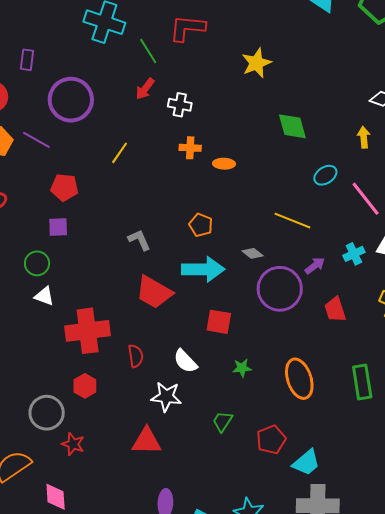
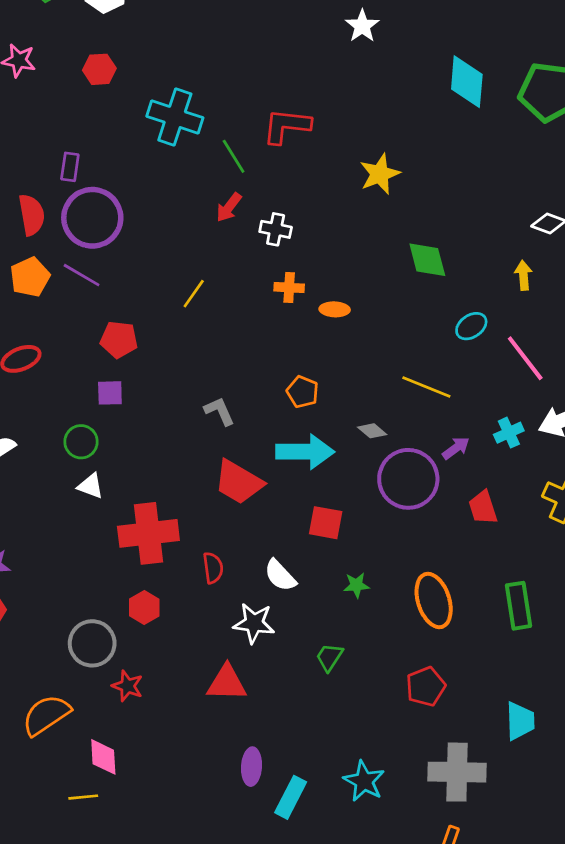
purple circle: (71, 100) -> (92, 218), moved
red pentagon: (271, 440) -> (426, 687), moved
cyan trapezoid: (306, 463) -> (520, 721), moved, turned -52

